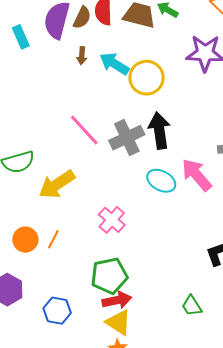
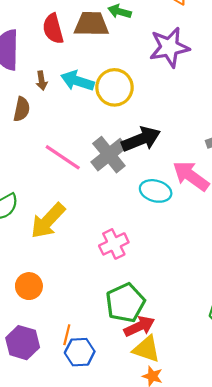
brown semicircle: (82, 18) -> (22, 109), moved
black arrow: (159, 131) -> (141, 139), turned 90
pink cross: (112, 220) -> (114, 244), turned 36
orange line: (53, 239) -> (67, 335), moved

